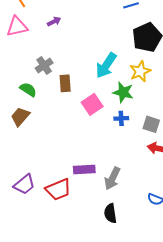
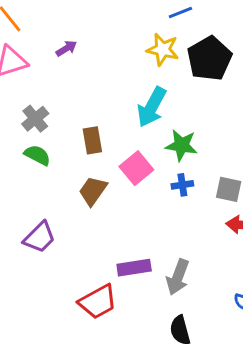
gray cross: (44, 65) -> (35, 119), moved
yellow star: (140, 71) -> (163, 49), moved, turned -30
brown trapezoid: (20, 117) -> (93, 191), moved
purple trapezoid: (24, 185) -> (39, 237), moved

